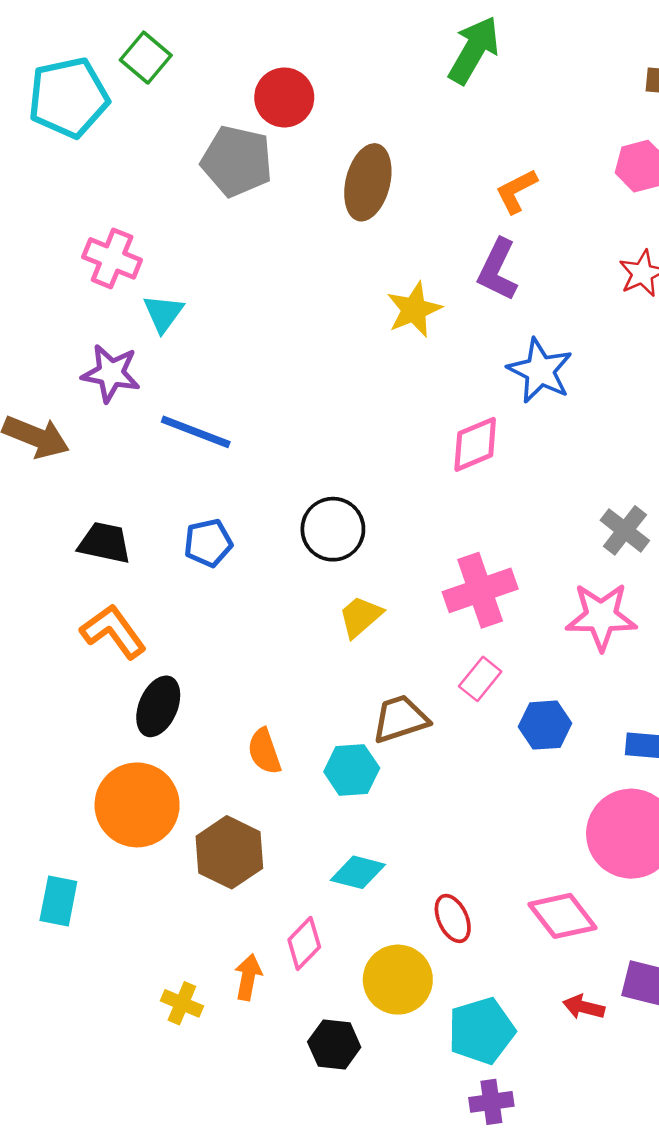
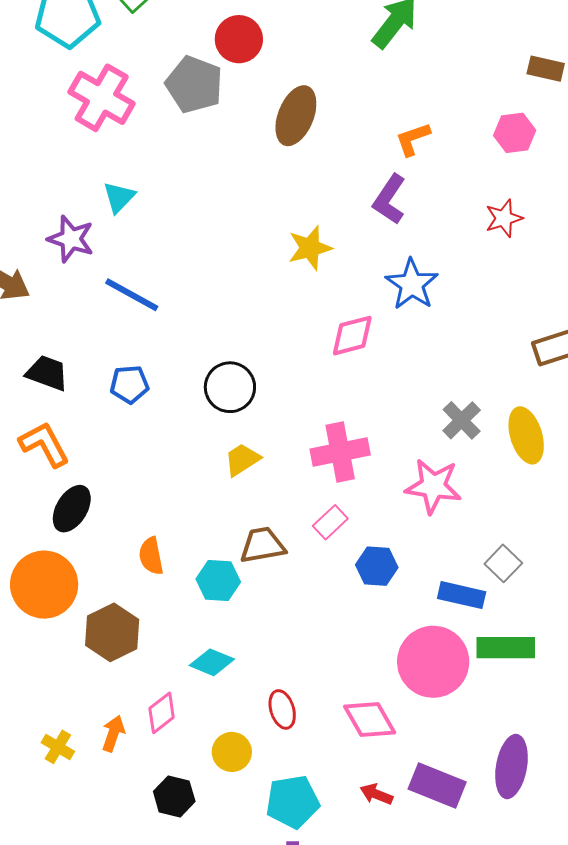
pink cross: (112, 258) -> (102, 98), moved, size x1.4
yellow star: (414, 310) -> (310, 248), moved
yellow circle: (398, 980) -> (232, 752), size x0.7

